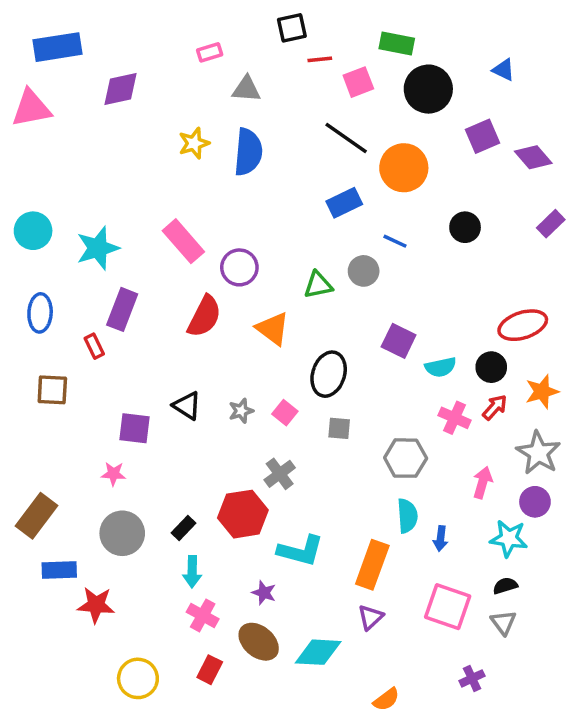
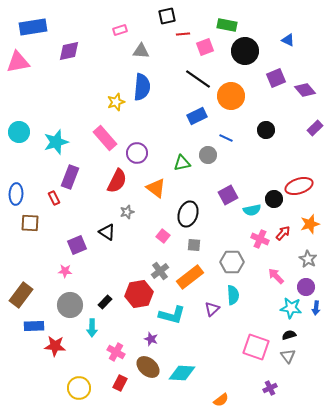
yellow star: (194, 143) -> (116, 102), moved
blue ellipse: (40, 313) -> (16, 194), moved
purple square: (399, 341) -> (228, 195), turned 36
black circle: (491, 367) -> (274, 199), moved
gray star: (241, 411) -> (127, 212), moved
purple square: (134, 428) -> (77, 245), turned -30
gray star: (538, 453) -> (308, 259), size x0.7
pink arrow: (483, 483) -> (276, 276), turned -60
blue arrow: (441, 539) -> (316, 308), moved
orange rectangle: (372, 565) -> (190, 277), moved, turned 32
cyan arrow: (192, 572) -> (92, 328), moved
purple triangle: (371, 617) -> (212, 309), moved

